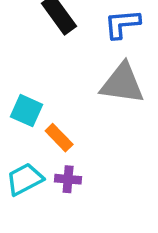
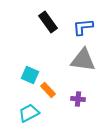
purple cross: (68, 179) -> (78, 99), moved

